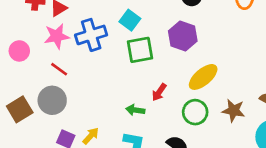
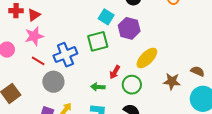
cyan square: (130, 20) -> (106, 17), moved
blue cross: (91, 35) -> (65, 55), moved
gray circle: (52, 100) -> (53, 82), moved
green circle: (195, 112) -> (132, 85), moved

